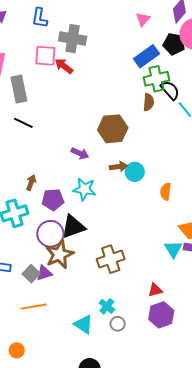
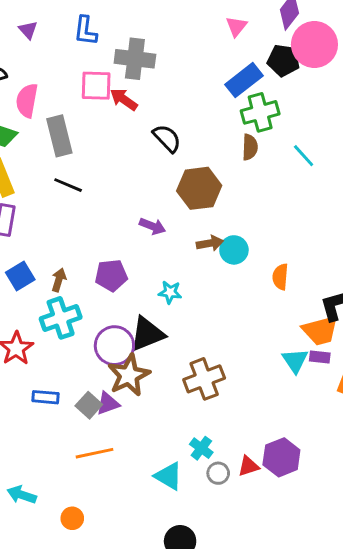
black semicircle: (170, 90) -> (167, 138), moved
brown arrow: (31, 183) -> (59, 280), moved
cyan star: (84, 189) -> (170, 292), moved, size x0.7
purple pentagon: (53, 200) -> (111, 275), moved
red triangle: (155, 290) -> (248, 466), moved

